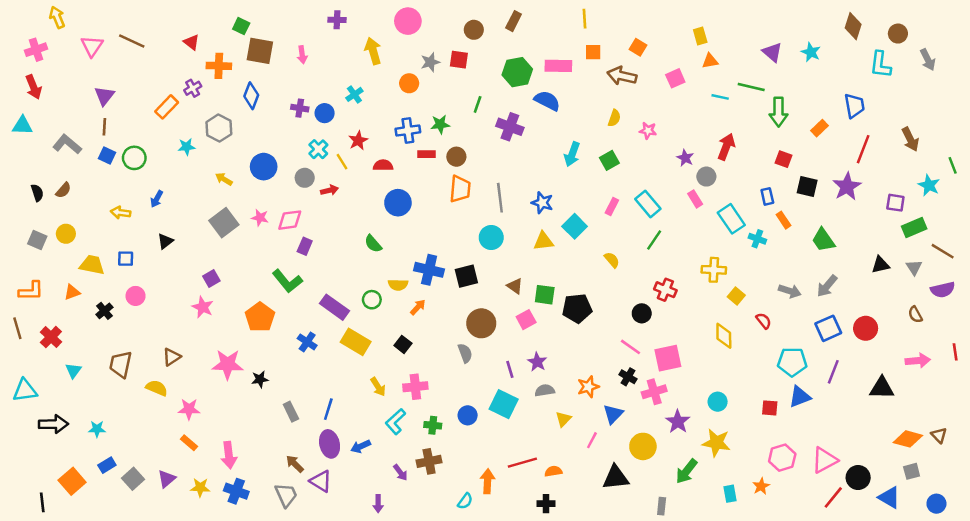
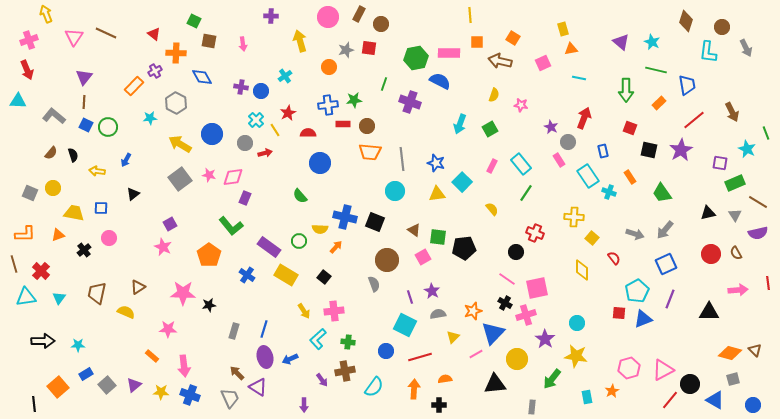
brown rectangle: (514, 21) -> (359, 14), moved
brown square: (260, 51) -> (209, 41), size x0.7
green line: (751, 87) -> (656, 70), moved
blue diamond: (251, 96) -> (202, 77), turned -50
red line: (863, 149) -> (694, 120), turned 30
yellow arrow: (224, 179) -> (180, 144), size x1.6
orange trapezoid: (460, 189) -> (370, 152), turned 90
black semicircle: (37, 193) -> (73, 155), moved
blue rectangle: (767, 196) -> (603, 151), moved
black square: (466, 276) -> (375, 222), turned 36
red circle: (866, 328) -> (711, 254), moved
cyan pentagon: (792, 362) -> (637, 291), turned -30
cyan triangle: (25, 390) -> (26, 297), moved
red square: (770, 408) -> (619, 313), moved
pink star: (189, 409) -> (168, 329), moved
gray rectangle: (291, 412) -> (234, 331), turned 42
blue triangle: (613, 414) -> (493, 333), size x1.4
blue circle: (468, 415) -> (386, 351), moved
pink line: (592, 440) -> (476, 354), turned 32
red line: (522, 463) -> (420, 357), moved
orange arrow: (487, 481) -> (414, 389), moved
cyan semicircle: (465, 501) -> (374, 387), moved, size x1.5

